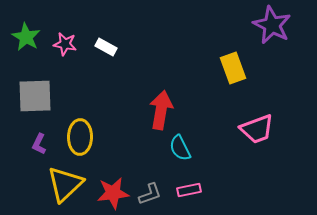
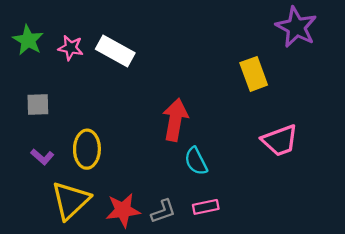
white rectangle: (106, 47) -> (115, 51), size x1.6
gray square: (35, 96) -> (38, 104), size x0.6
purple L-shape: (39, 144) -> (42, 157), turned -75

